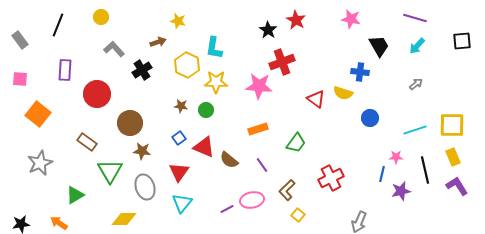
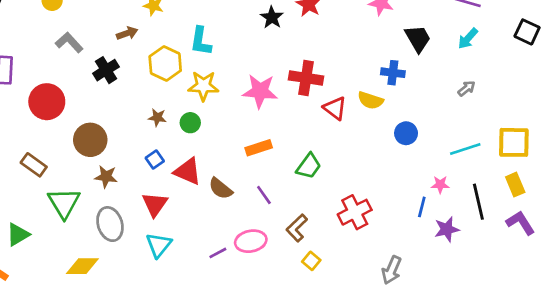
black square: (462, 41) -> (527, 32), turned 30
red cross: (282, 62) -> (306, 78), moved, turned 30

